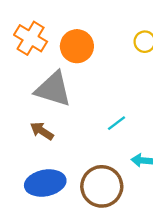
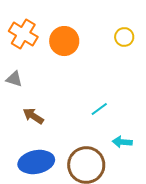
gray triangle: (53, 89) -> (14, 79), moved, size x0.5

